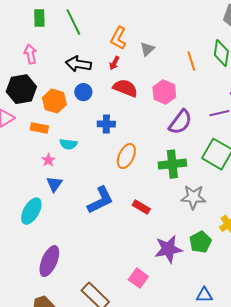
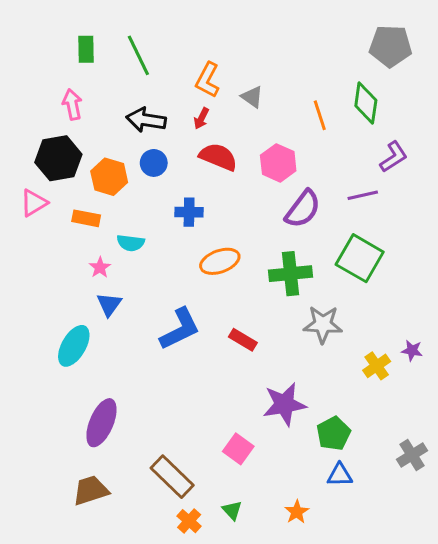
gray triangle: (147, 49) -> (252, 97), turned -42
orange ellipse: (126, 156) -> (220, 261), turned 45
green pentagon: (200, 242) -> (334, 433), moved

